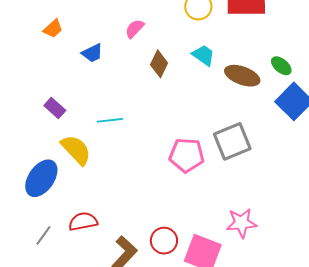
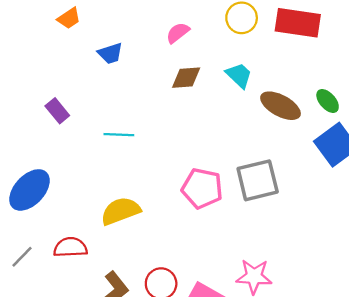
pink semicircle: (135, 29) -> (178, 33), moved
brown diamond: (159, 64) -> (186, 78), turned 52
yellow semicircle: (76, 150) -> (121, 211), moved, turned -76

